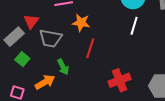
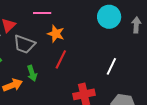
white line: (134, 26) -> (111, 66), moved

